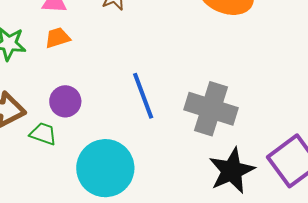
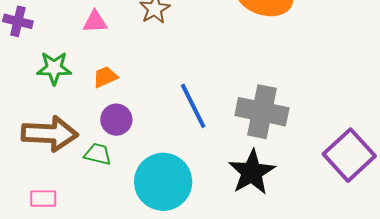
orange trapezoid: (58, 38) -> (105, 77), moved
black star: (232, 171) -> (252, 172), moved

